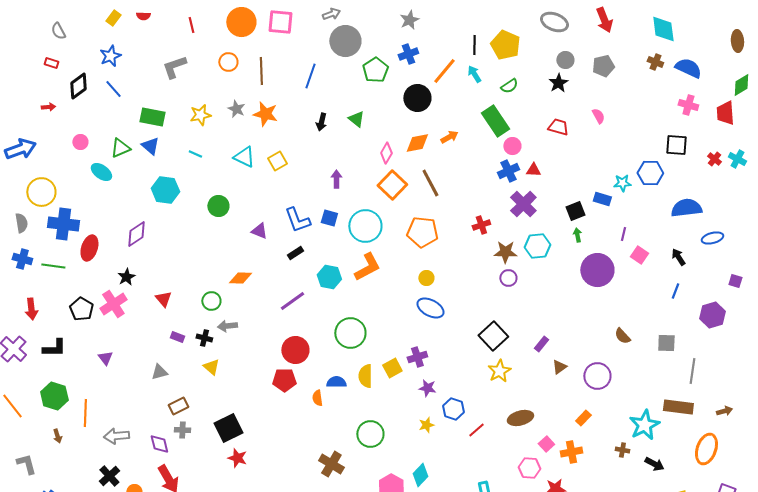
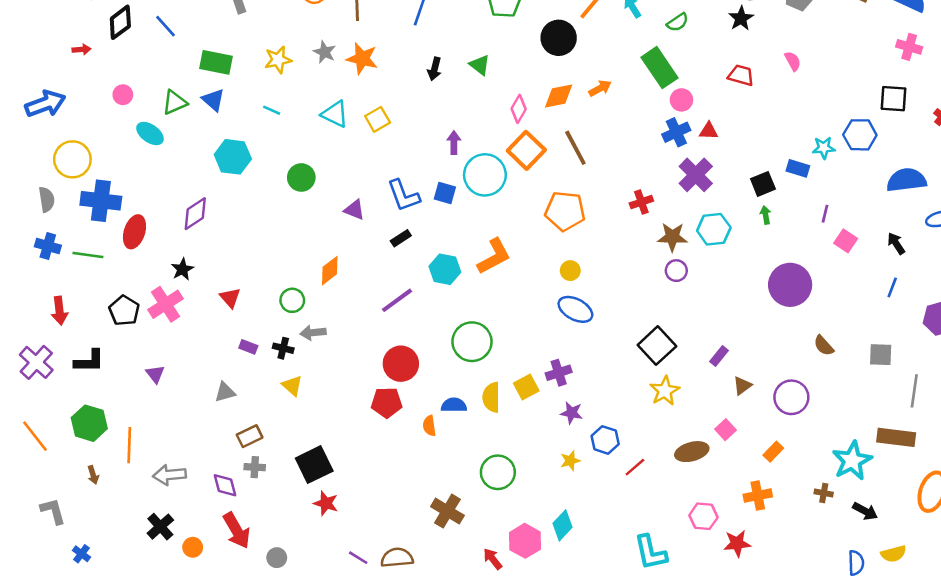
cyan circle: (365, 226) -> (485, 175), moved
purple circle: (597, 270) -> (790, 285), moved
orange diamond: (240, 278) -> (330, 271), turned -40
pink square: (546, 444) -> (725, 430), moved

